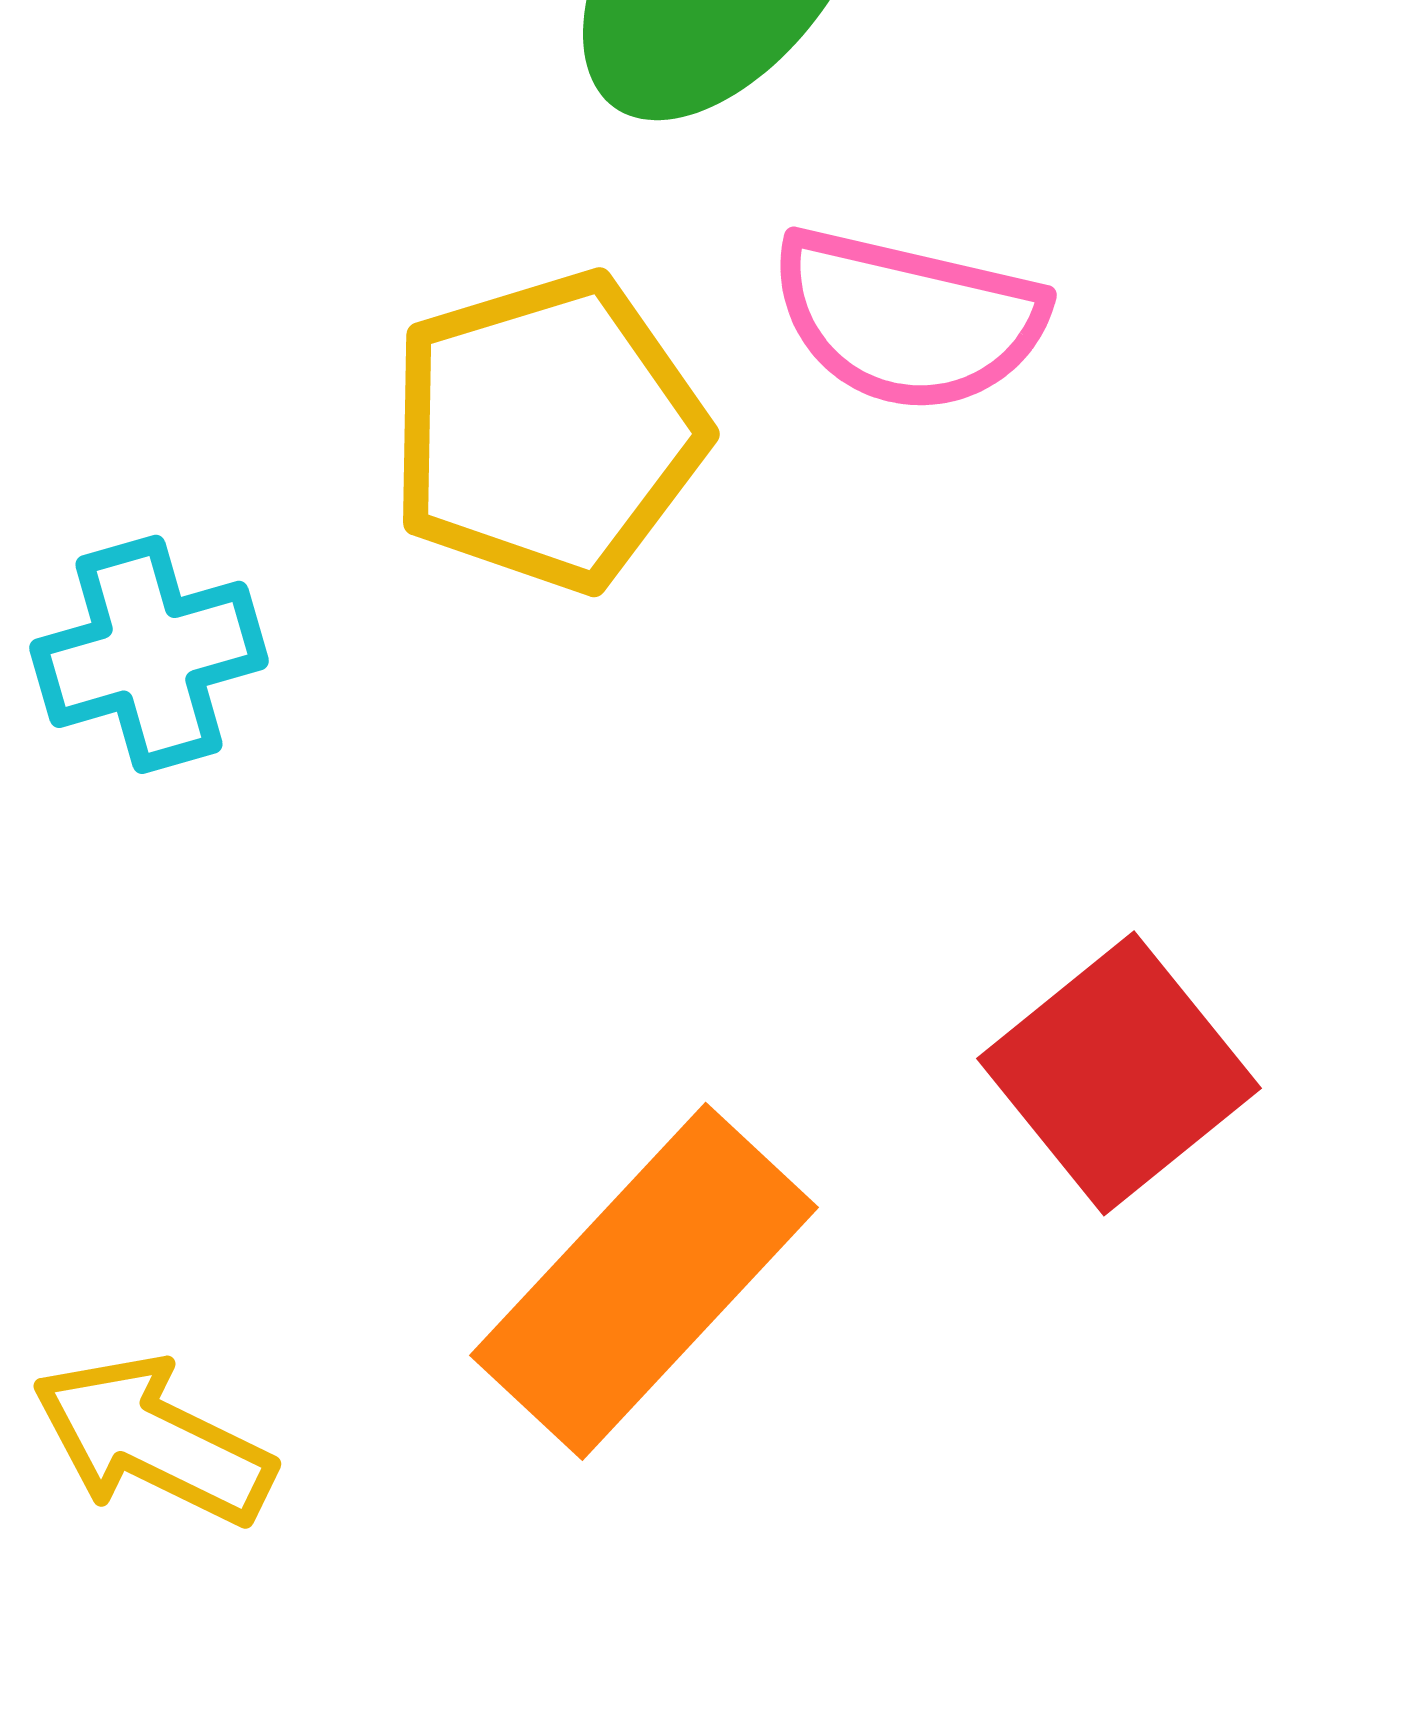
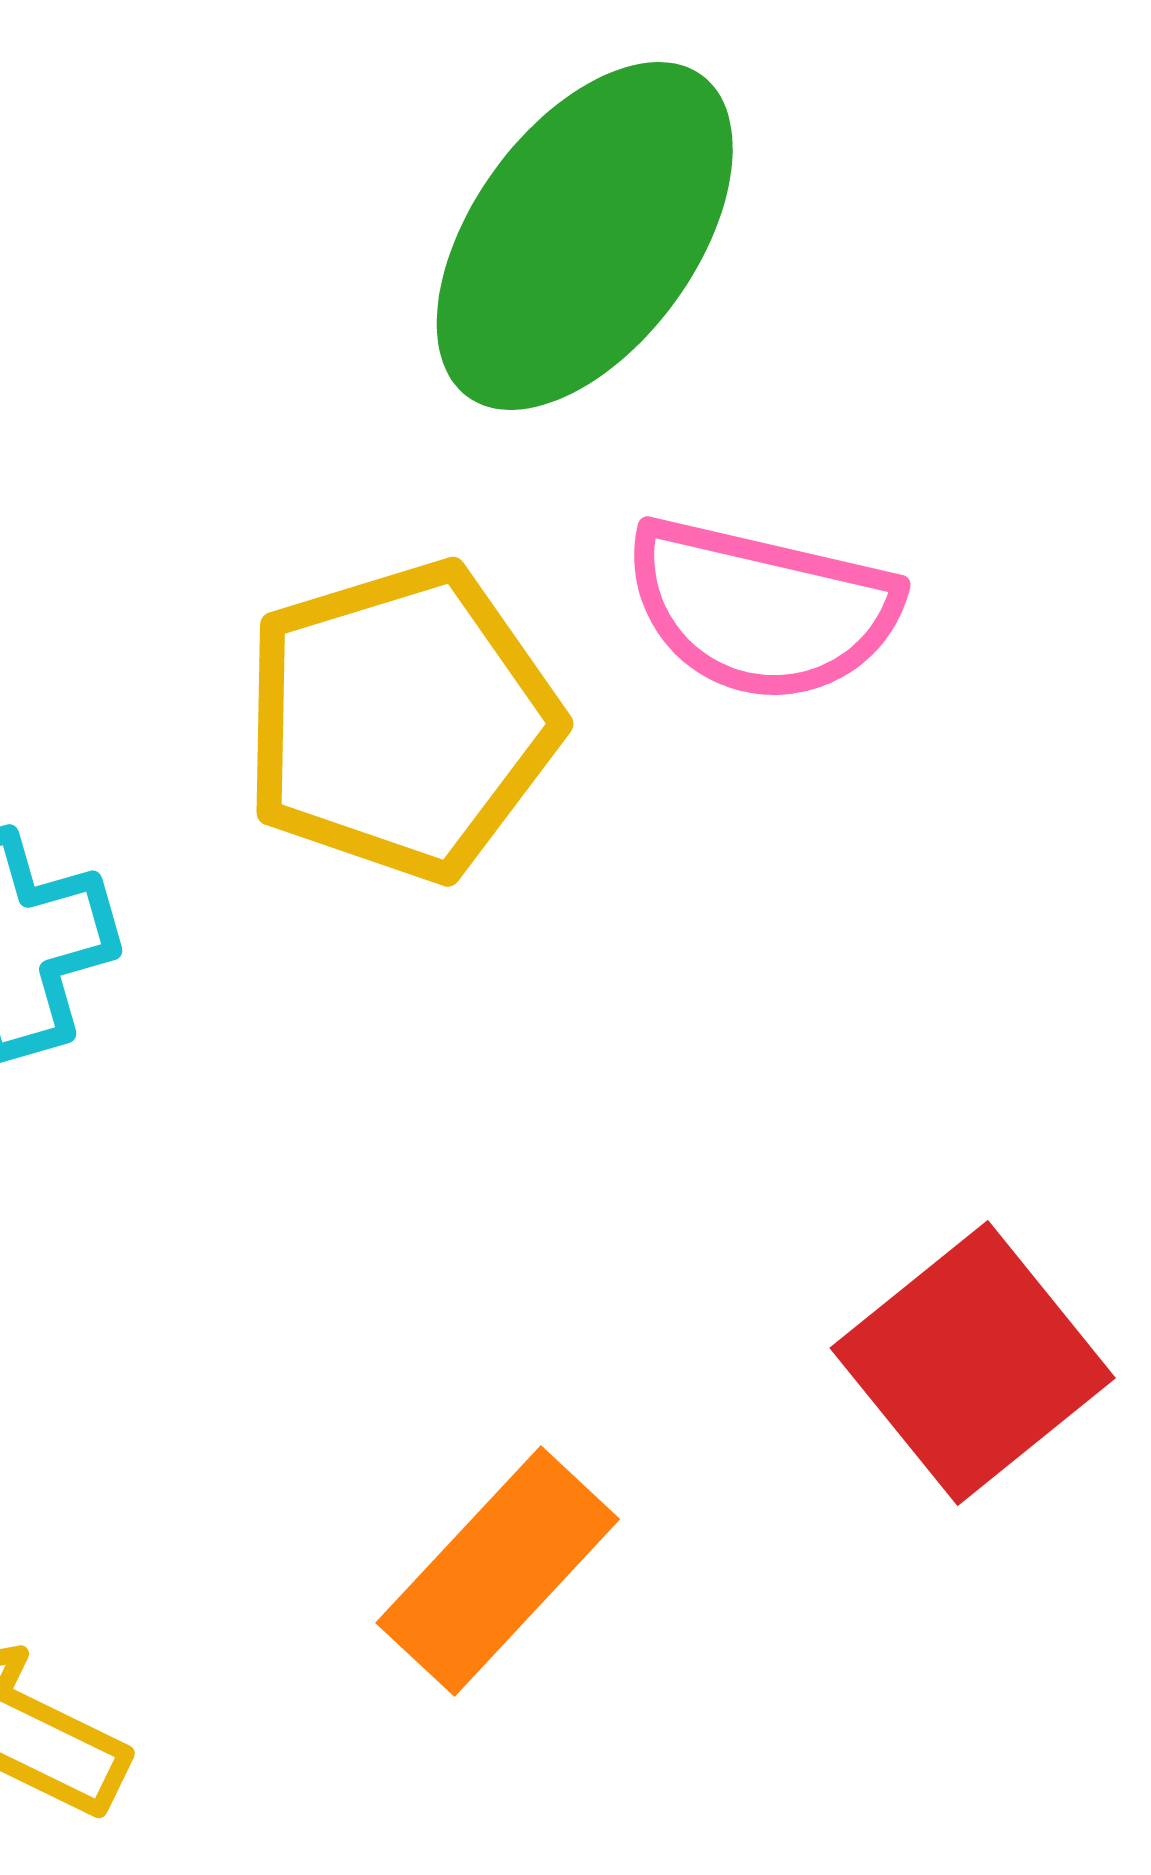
orange rectangle: (644, 1281) -> (498, 1571), size x0.7

